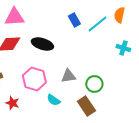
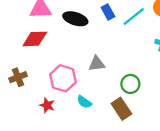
black ellipse: (42, 44) -> (75, 19), moved
gray triangle: (68, 76) -> (97, 64), moved
red star: (12, 103) -> (47, 105), moved

